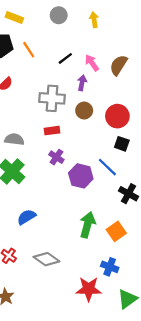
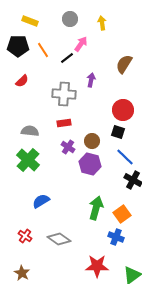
black line: (65, 58) -> (67, 58), moved
pink arrow: (92, 63) -> (81, 44), moved, turned 70
brown circle: (84, 111) -> (92, 141), moved
black square: (122, 144) -> (118, 132), moved
blue line: (107, 167) -> (125, 157), moved
blue cross: (110, 267) -> (116, 237), moved

